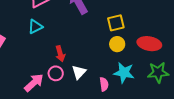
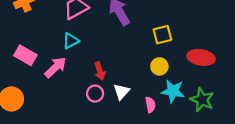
yellow circle: (117, 44) -> (159, 66), moved
green star: (158, 72) -> (202, 100), moved, turned 30
pink arrow: (34, 83) -> (55, 67), moved

